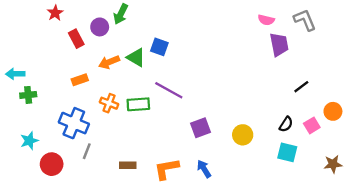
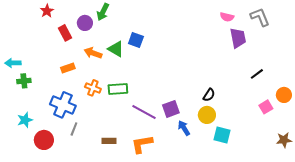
orange arrow: (109, 62) -> (93, 53), turned 42
purple line: (169, 90) -> (144, 112), moved
black semicircle: (286, 124) -> (209, 95), moved
cyan square: (287, 152) -> (222, 135), moved
blue arrow: (204, 169) -> (184, 128), moved

